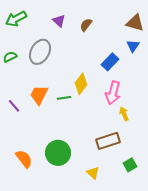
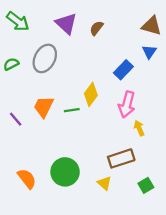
green arrow: (16, 19) -> (18, 21), turned -115
purple triangle: (59, 21) -> (66, 24), size x1.5
yellow triangle: (93, 173) -> (104, 183), moved

